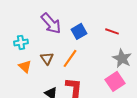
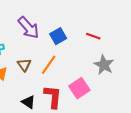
pink square: (115, 81) -> (79, 88), moved

